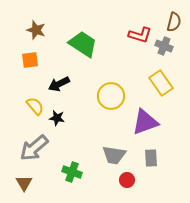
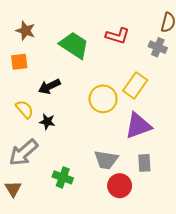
red L-shape: (140, 35) -> (118, 36), moved
yellow rectangle: (161, 83) -> (135, 85), moved, turned 70
red circle: (127, 180) -> (120, 186), size x1.5

